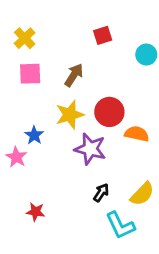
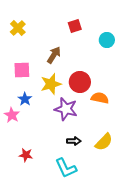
pink square: (30, 74) -> (22, 70), moved
black arrow: (101, 193) -> (74, 141), turned 56
cyan L-shape: (120, 225) -> (66, 168), moved

